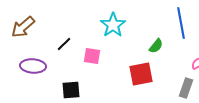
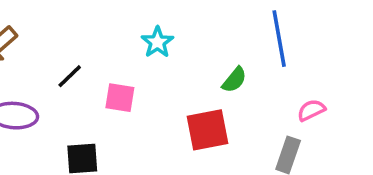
cyan star: (113, 25) -> (157, 42), size x0.7

